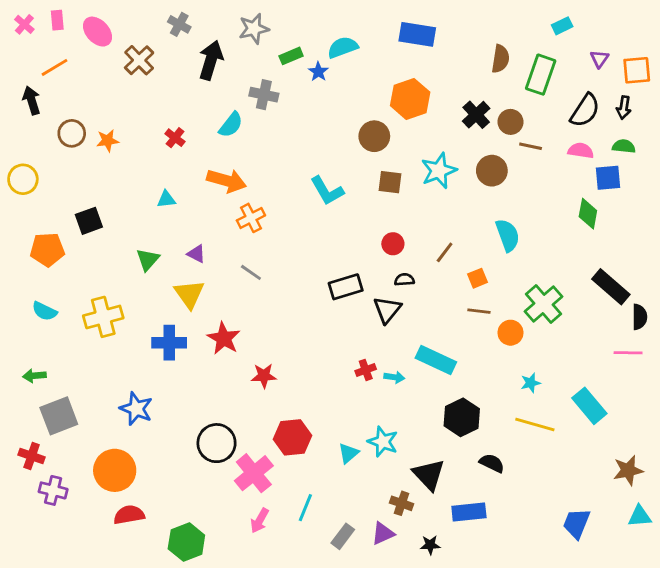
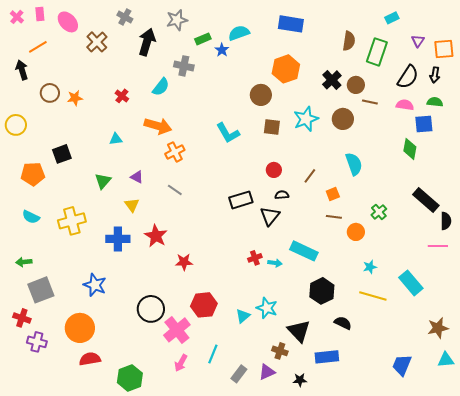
yellow triangle: (189, 294) -> (132, 205), size x0.7
green cross: (543, 304) -> (379, 212), size x0.6

